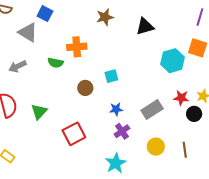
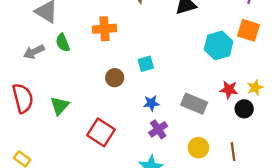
green semicircle: (56, 63) -> (63, 43), moved, turned 56
gray rectangle: (152, 110) -> (194, 104), turned 55
red square: (74, 134) -> (101, 132), turned -30

